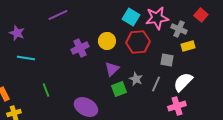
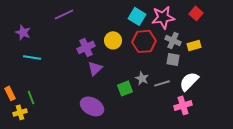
red square: (201, 15) -> (196, 13), moved
gray cross: (179, 29) -> (173, 40), moved
purple triangle: (112, 69) -> (95, 68), moved
gray line: (156, 84) -> (162, 83), turned 49
green line: (46, 90) -> (31, 97), moved

